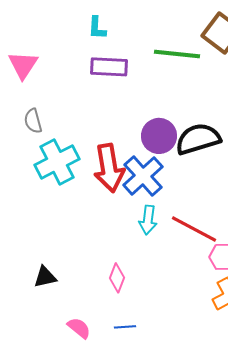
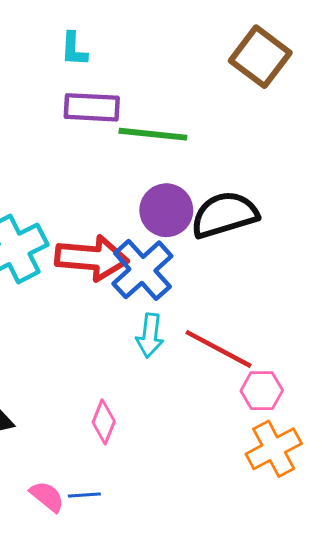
green line: (177, 54) -> (153, 134), moved
red arrow: (109, 168) -> (92, 258), turned -75
blue line: (125, 327) -> (84, 495), moved

